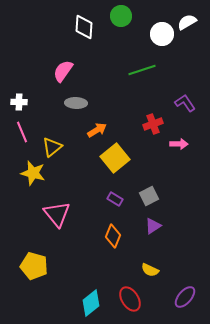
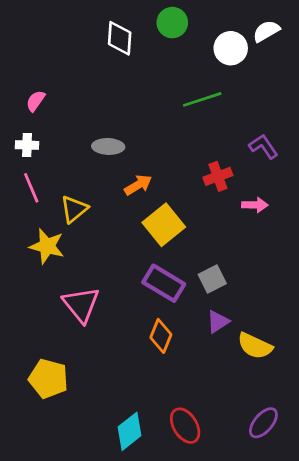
pink semicircle: (63, 71) -> (36, 101), moved, size x0.7
purple rectangle: (115, 199) -> (164, 283), size x1.8
yellow semicircle: (150, 270) -> (255, 346), moved, size x1.4

